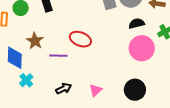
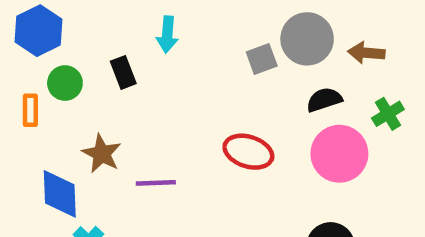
red ellipse: (80, 39) -> (248, 152), moved

